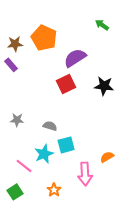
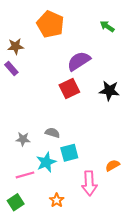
orange pentagon: (44, 38) -> (50, 24), moved
gray star: (17, 120) -> (23, 139), moved
pink line: (24, 166) -> (25, 175), turned -54

